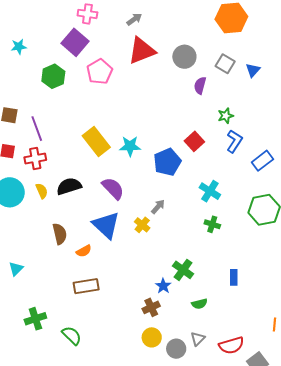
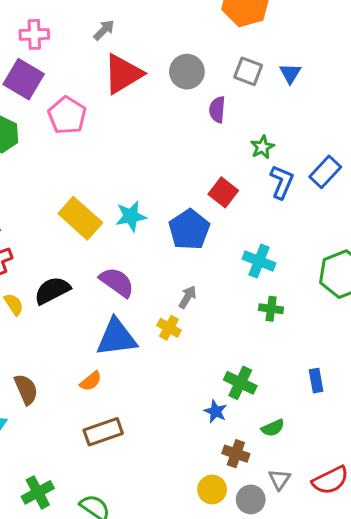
blue rectangle: (262, 161) -> (325, 172), moved
blue triangle: (106, 225) -> (116, 337), turned -40
brown semicircle: (60, 234) -> (26, 389), moved
brown cross: (151, 307) -> (236, 454), moved, turned -36

